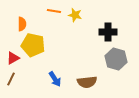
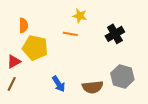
orange line: (54, 11) -> (70, 34), moved
black cross: (108, 32) -> (115, 34), turned -30
gray hexagon: (116, 59) -> (122, 76), moved

